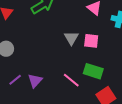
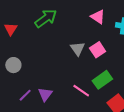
pink square: (91, 41) -> (98, 50), turned -35
green rectangle: (93, 71) -> (102, 80), turned -48

